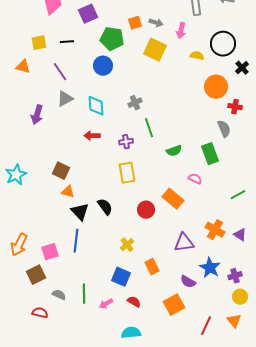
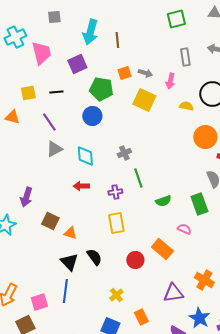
purple arrow: (37, 115) -> (26, 197), moved
orange triangle: (68, 192) -> (70, 233), moved

